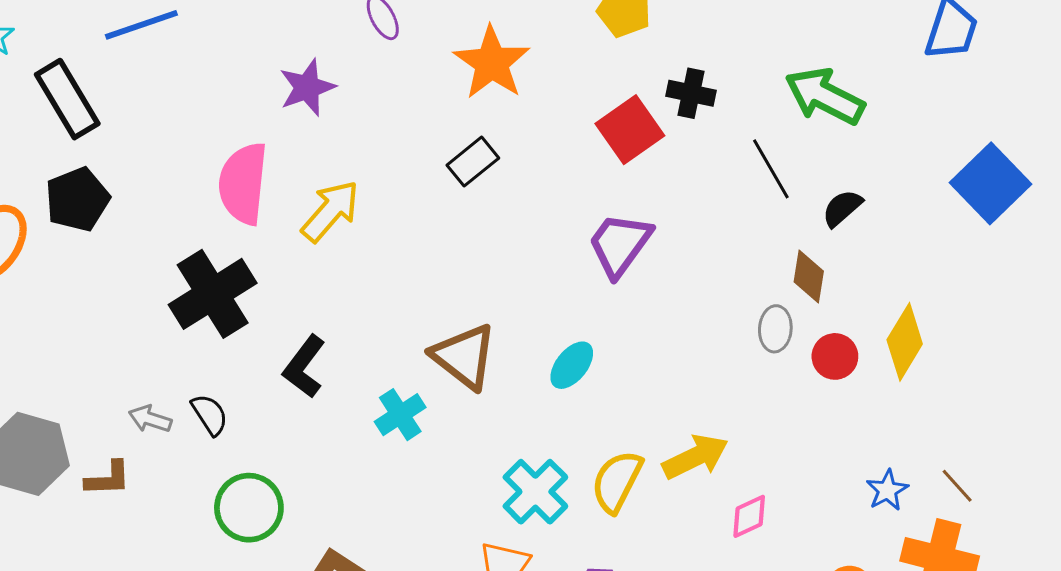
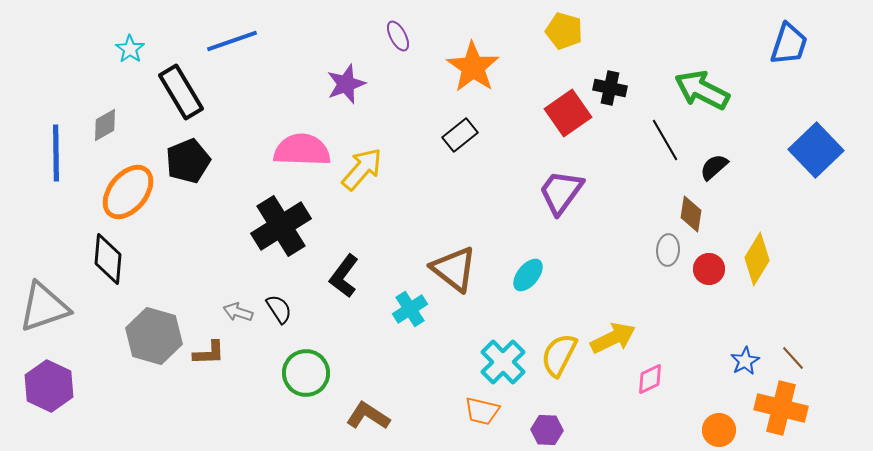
pink semicircle: (243, 183) -> (302, 150), turned 86

